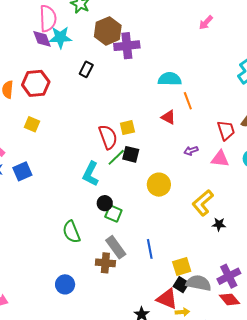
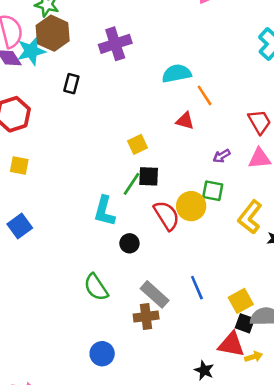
brown hexagon: (108, 31) -> (53, 33), moved
red semicircle: (108, 137) -> (167, 215), moved
green square: (113, 213) -> (213, 191), moved

